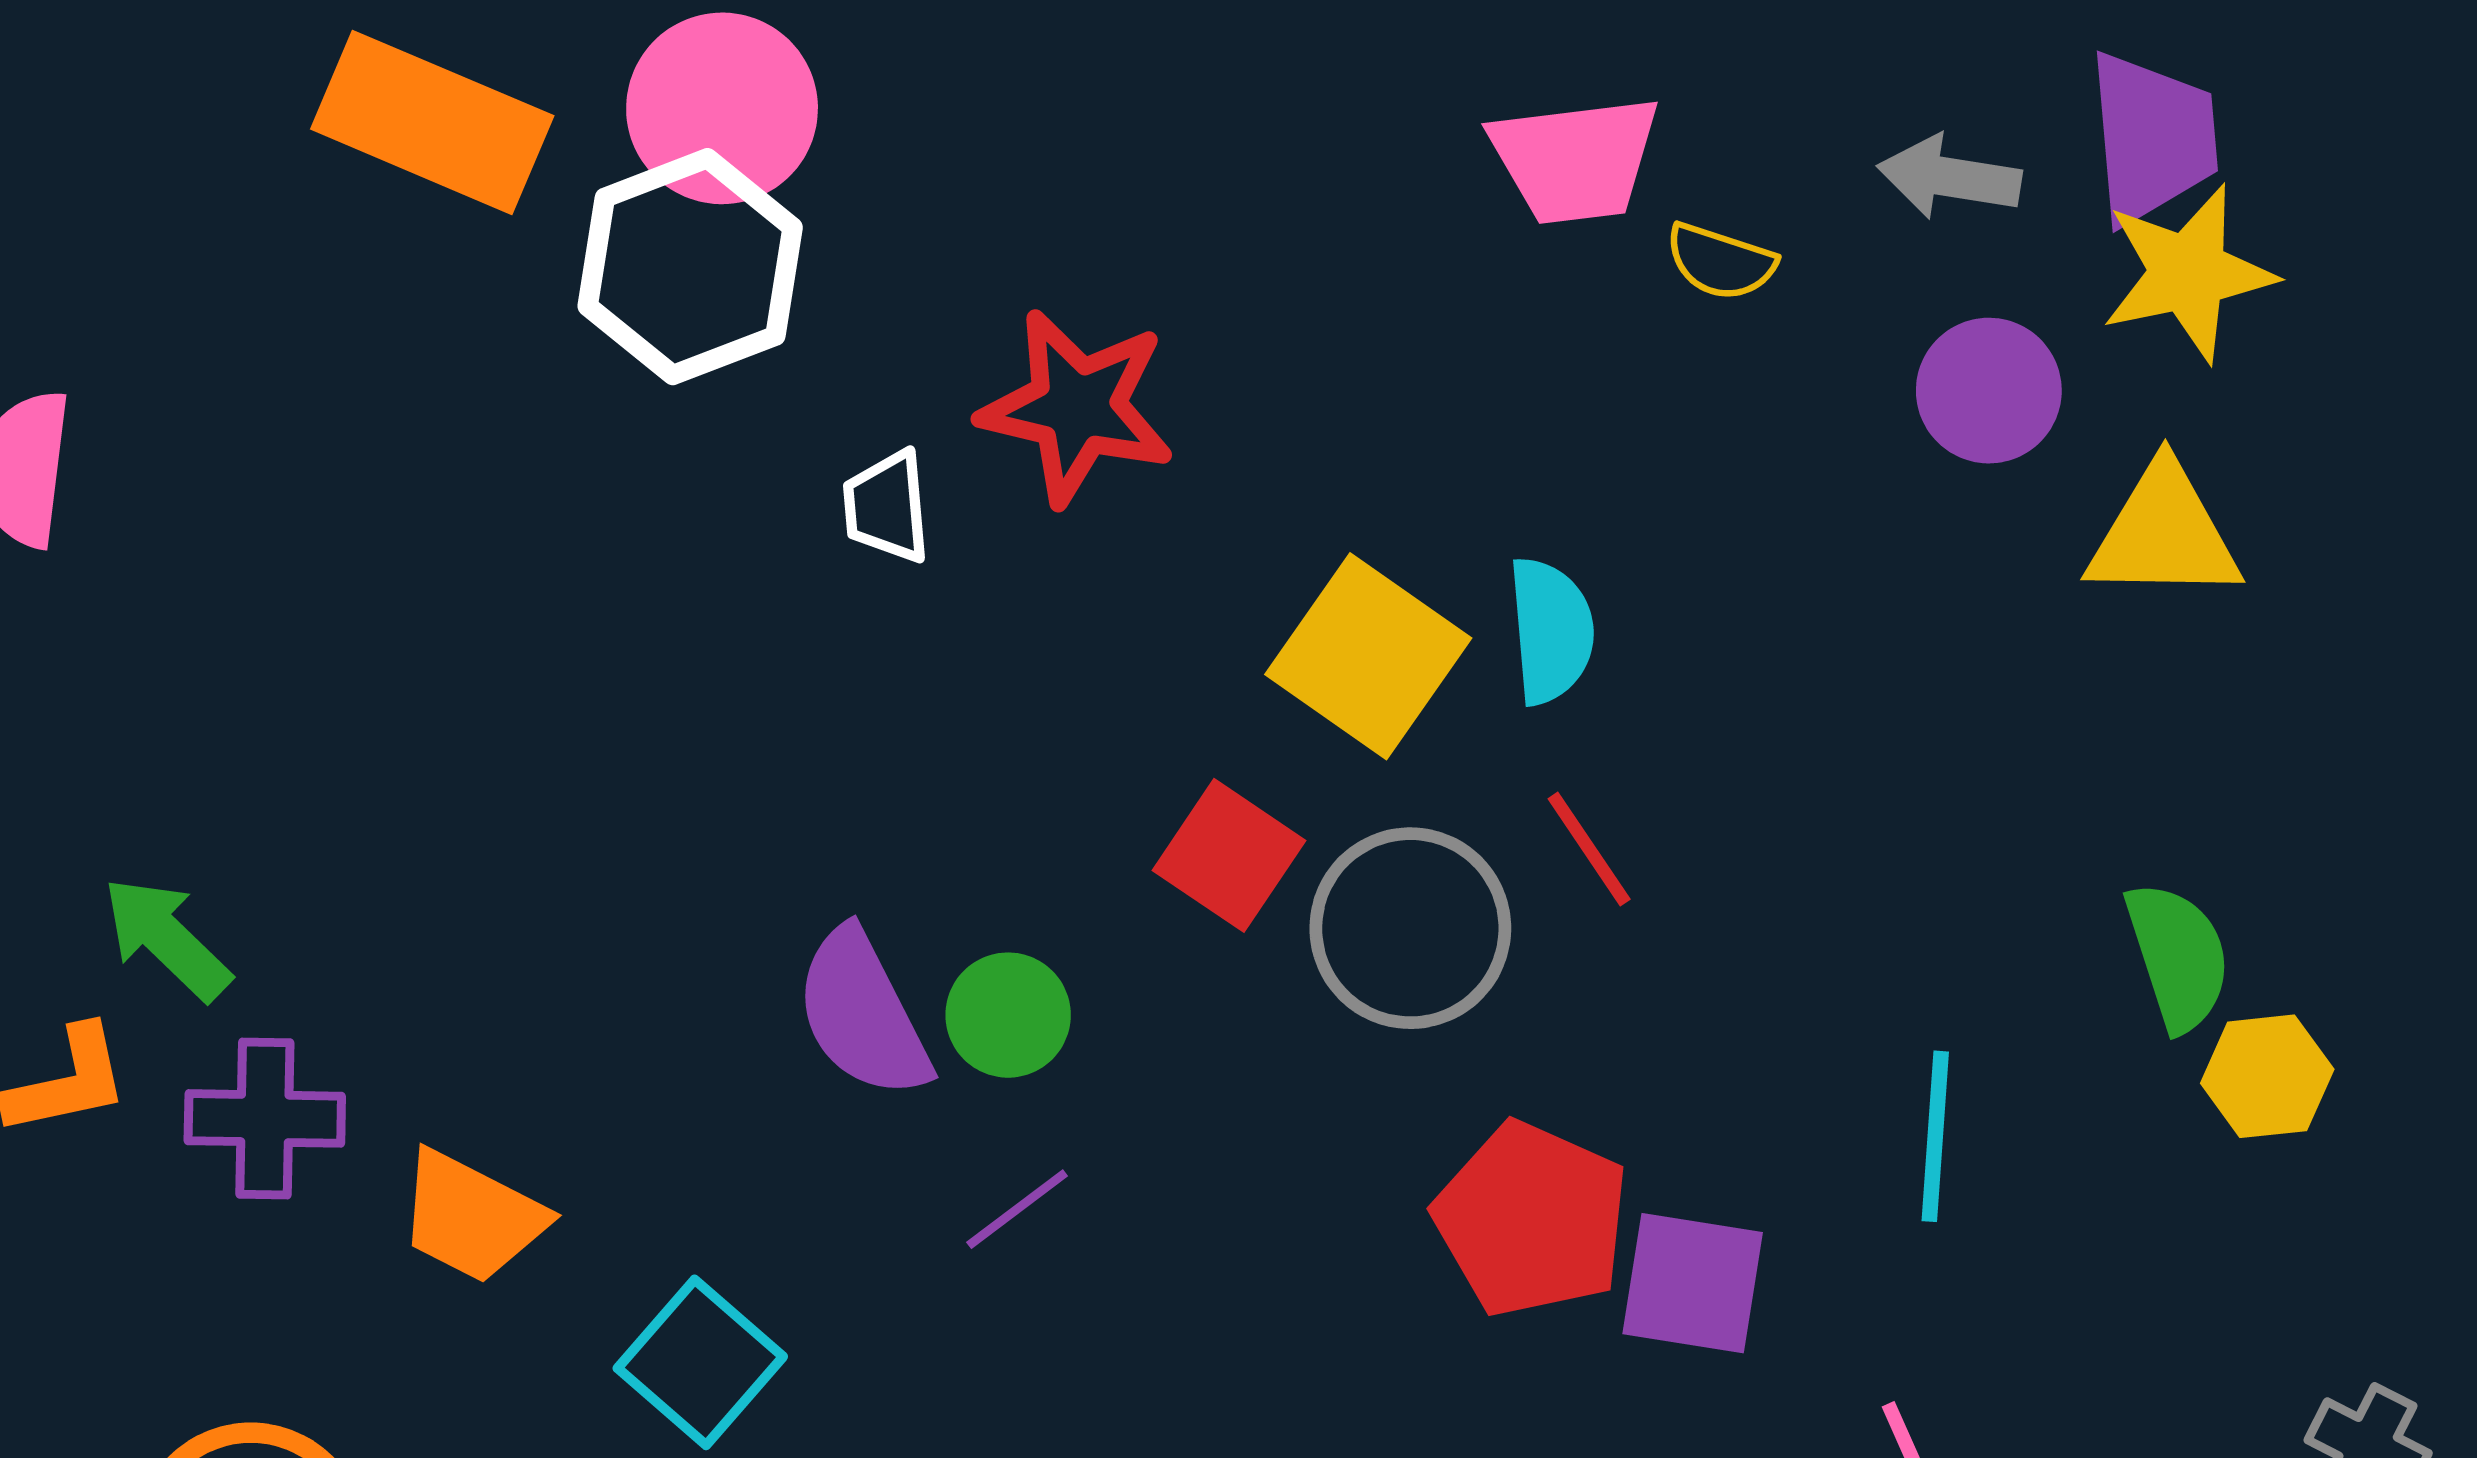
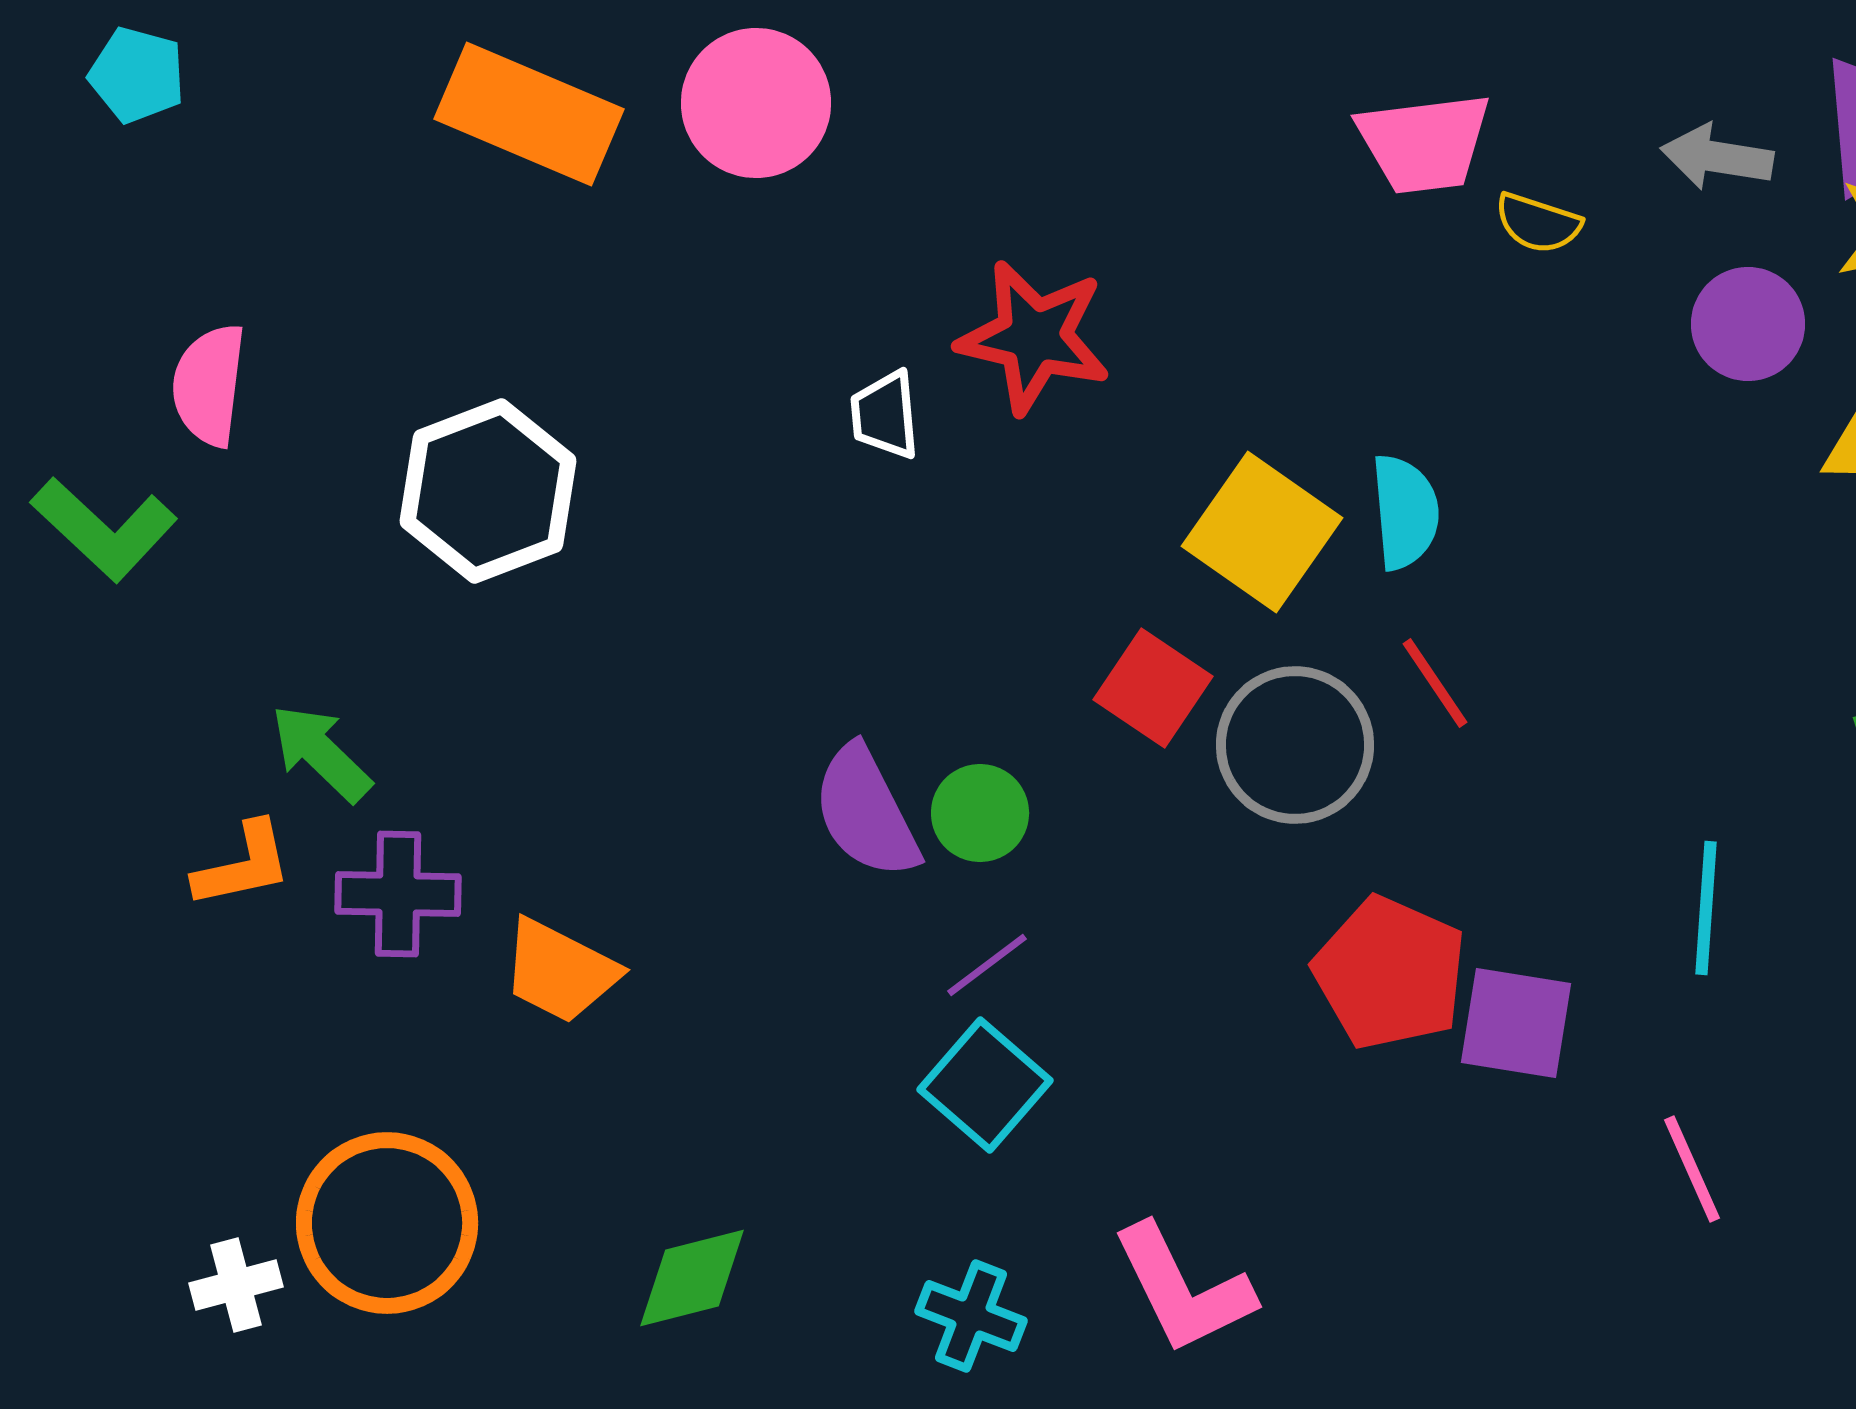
white hexagon: (690, 267) -> (488, 491), moved
cyan square: (700, 1362) -> (985, 1085), moved

